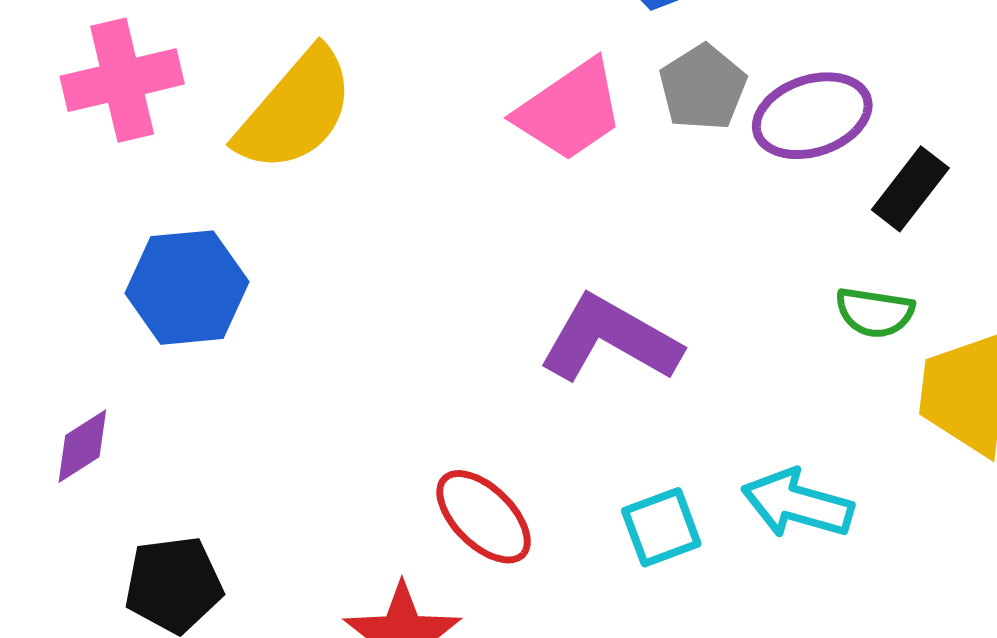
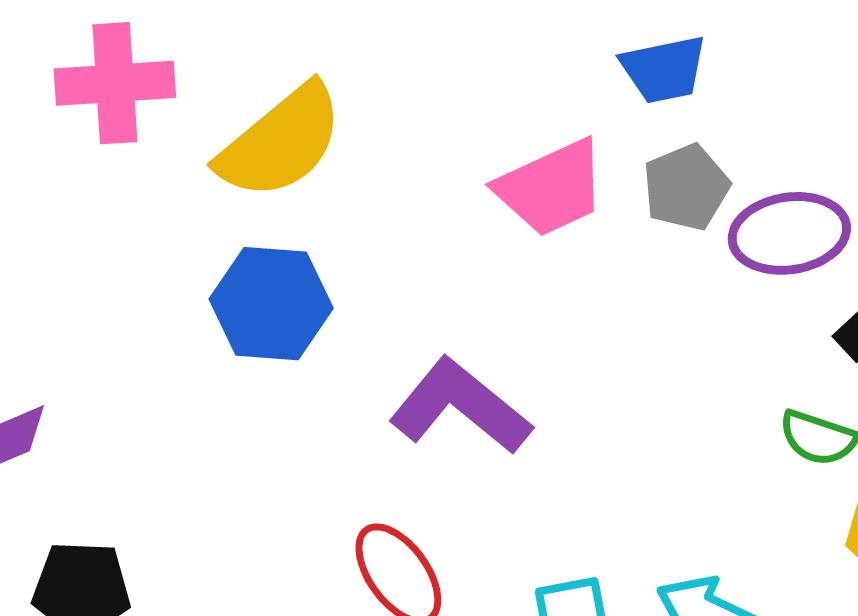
blue hexagon: (187, 288) -> (271, 304), moved
purple L-shape: (610, 339) -> (460, 406), moved

